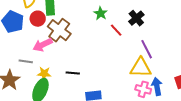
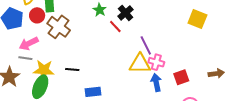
black cross: (136, 18) -> (125, 13), moved
pink arrow: (43, 45) -> (29, 43), moved
yellow star: (44, 73) -> (44, 70), size x1.5
pink cross: (143, 89) -> (156, 62), moved

